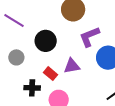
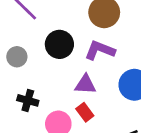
purple L-shape: (89, 37) -> (100, 50), moved, turned 30
red rectangle: (51, 74) -> (85, 112), moved

